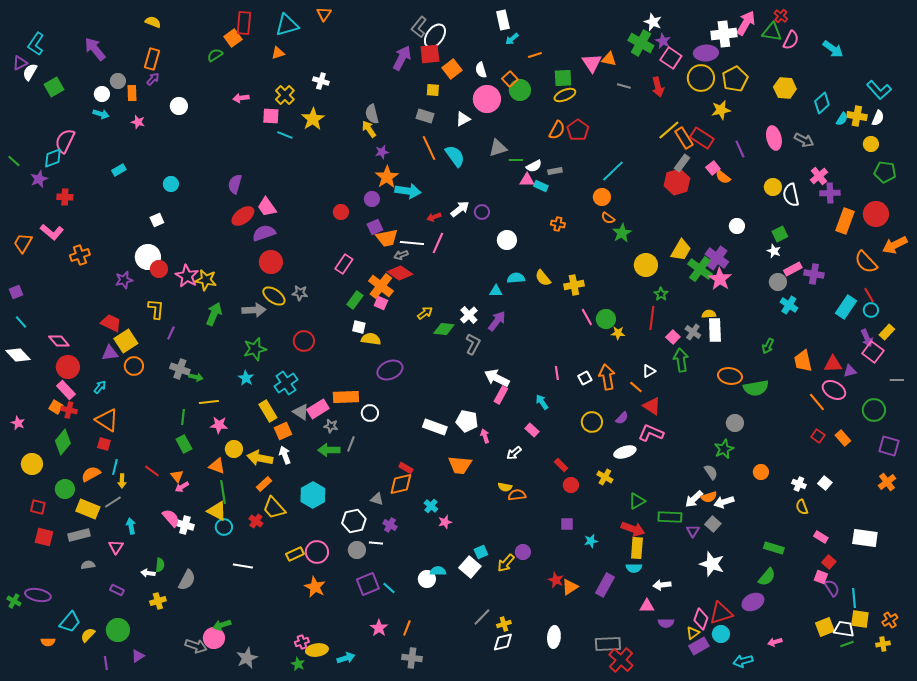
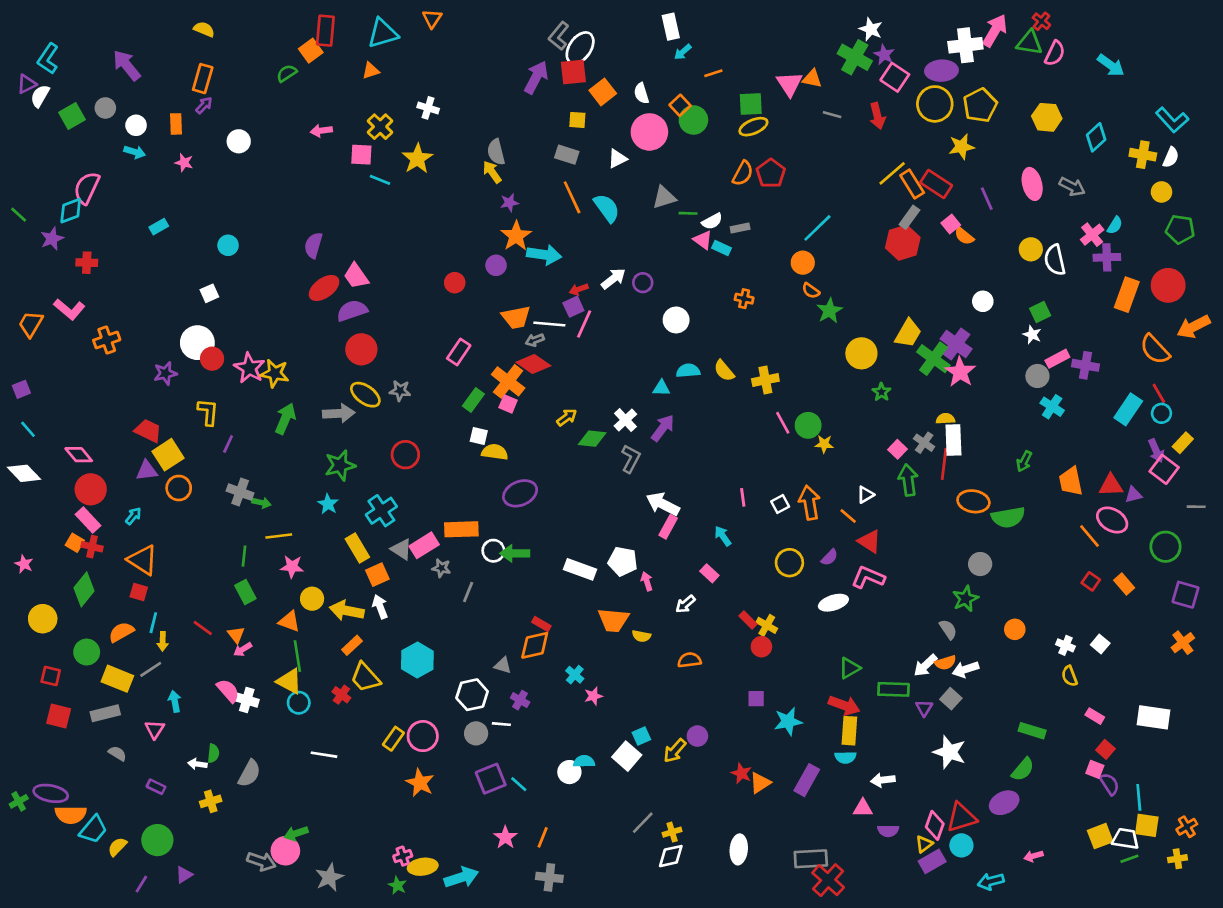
gray circle: (118, 81) -> (105, 108), moved
cyan semicircle: (842, 119) -> (1115, 225), moved
pink triangle: (527, 180) -> (703, 240), turned 35
purple square: (375, 227) -> (573, 307), moved
red line: (652, 318) -> (944, 464), moved
green arrow: (329, 450) -> (515, 553), moved
yellow cross: (605, 477) -> (767, 625), moved
yellow semicircle: (505, 487) -> (641, 636), moved
cyan star: (591, 541) -> (788, 721), size x1.5
yellow rectangle: (295, 554) -> (393, 739), turned -30
gray semicircle: (88, 565) -> (117, 753), turned 40
green cross: (14, 601) -> (19, 801), turned 32
orange semicircle: (48, 642) -> (71, 815), moved, size x1.6
cyan arrow: (346, 658) -> (461, 877), size x1.4
purple line: (106, 663) -> (141, 884), turned 40

